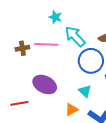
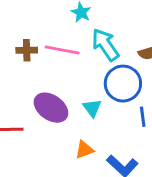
cyan triangle: (85, 91) -> (92, 108), moved

